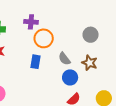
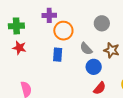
gray circle: (91, 35) -> (102, 23), moved

